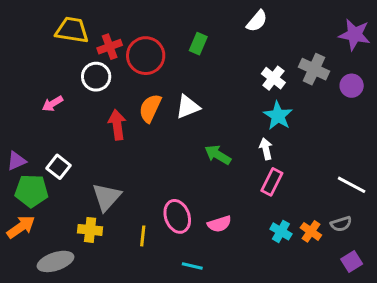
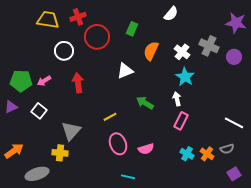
red cross: (110, 47) -> (78, 17), moved
pink arrow: (52, 104) -> (44, 81), moved
orange semicircle: (150, 108) -> (151, 51), moved
green pentagon: (31, 191) -> (21, 81), moved
yellow line: (143, 236) -> (110, 117), moved, turned 56

